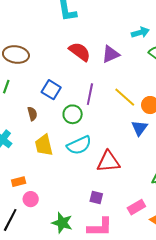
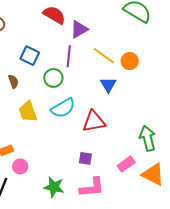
purple triangle: (111, 54) -> (79, 29), moved
blue triangle: (139, 128) -> (108, 85), moved

